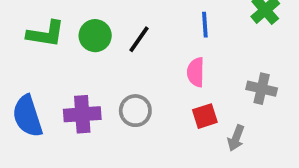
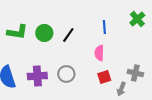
gray cross: (262, 89) -> (135, 73), moved

